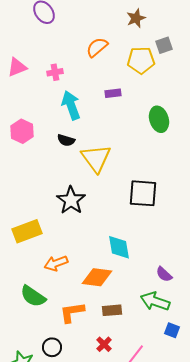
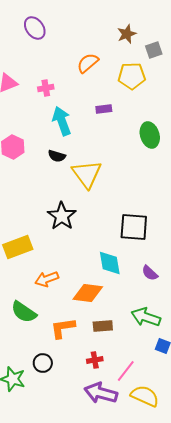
gray square: (164, 45) -> (154, 50), moved
black square: (143, 193) -> (134, 227), moved
purple semicircle: (164, 274) -> (150, 273), moved
red cross: (104, 344) -> (95, 360), turned 35

